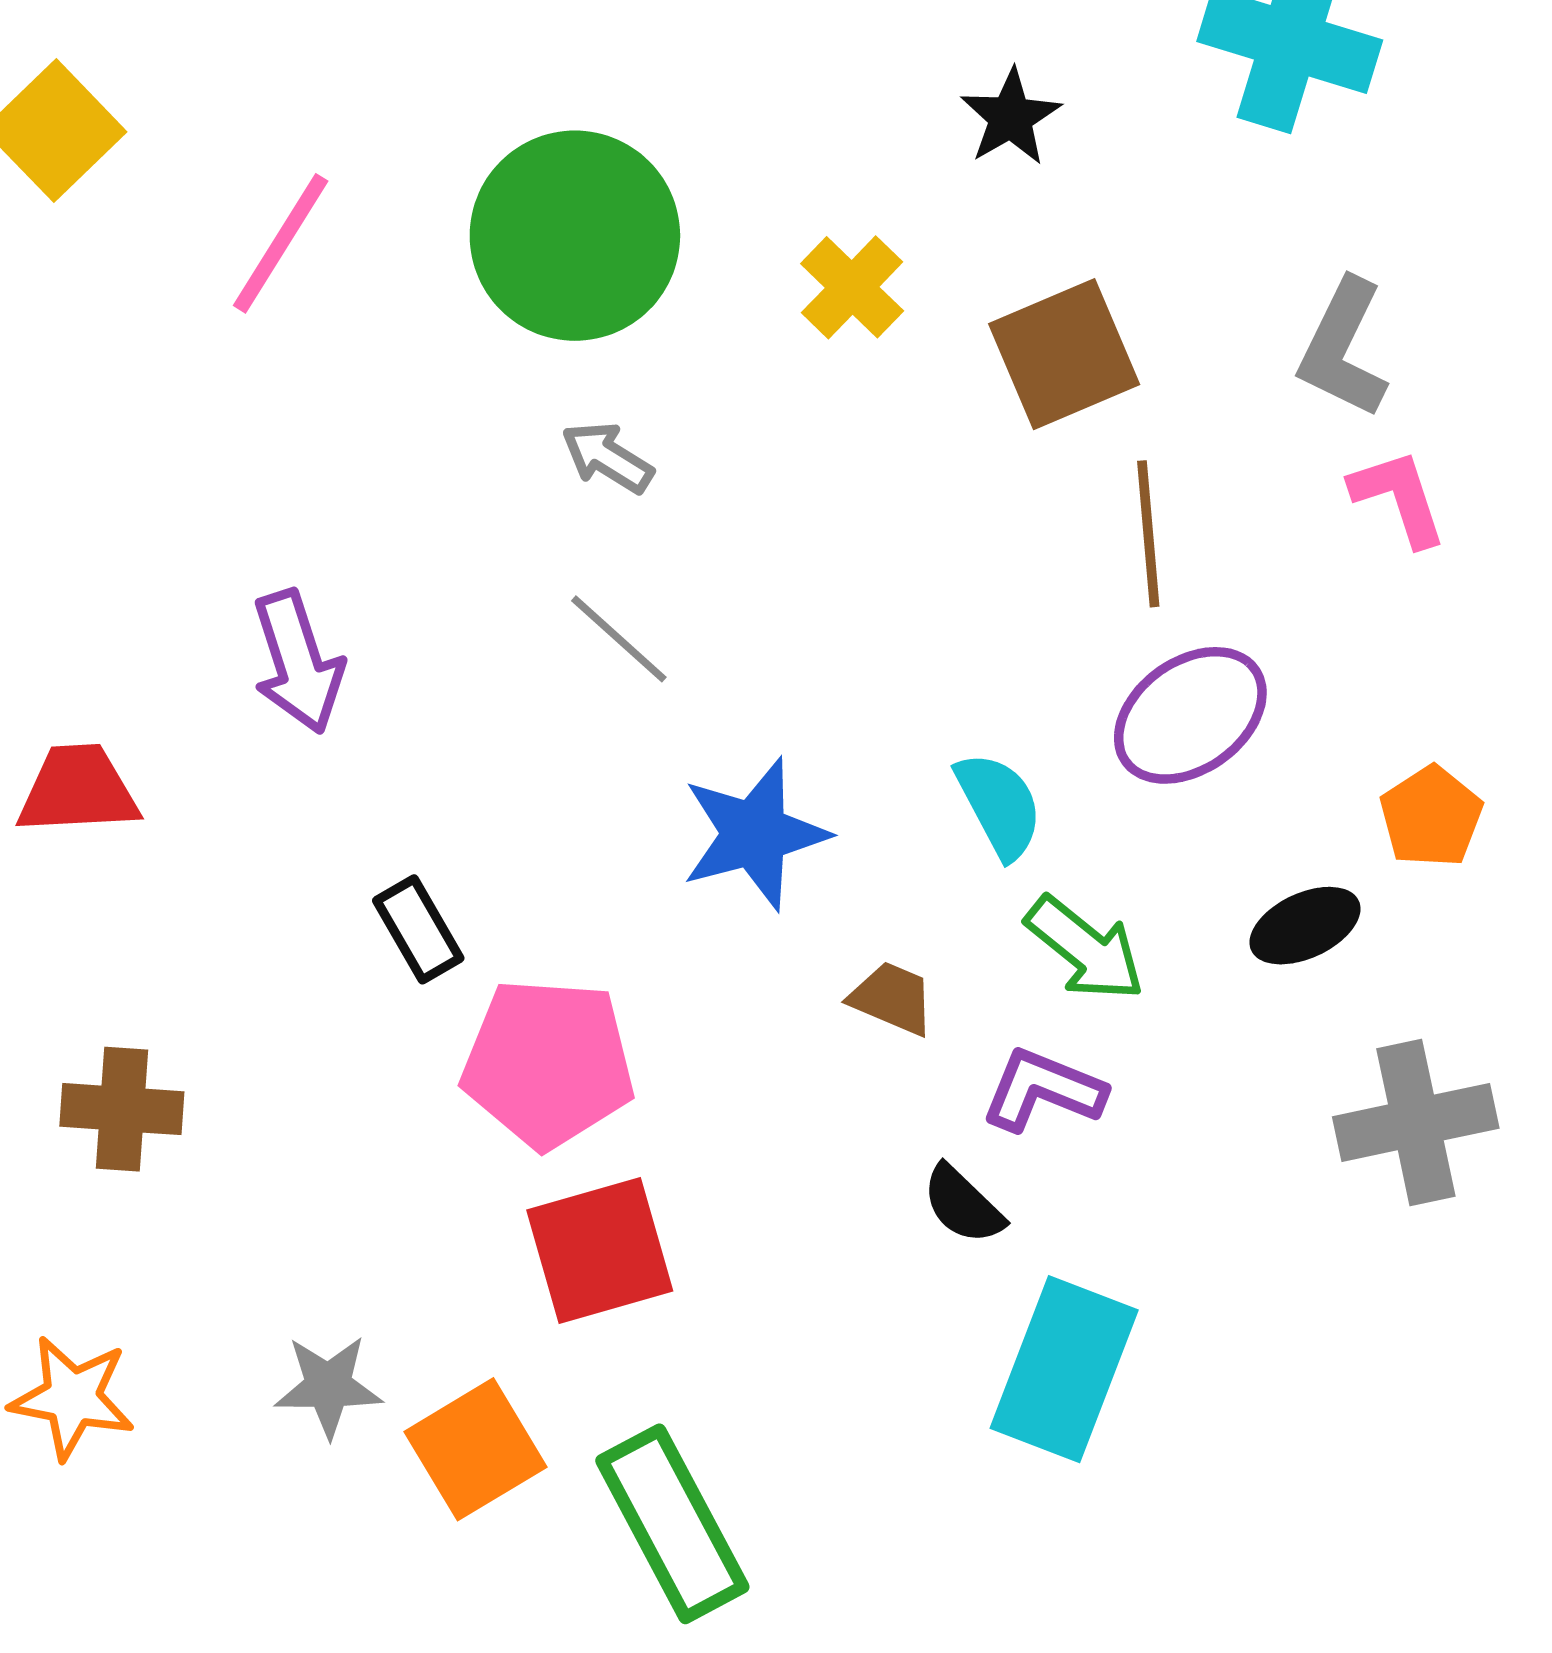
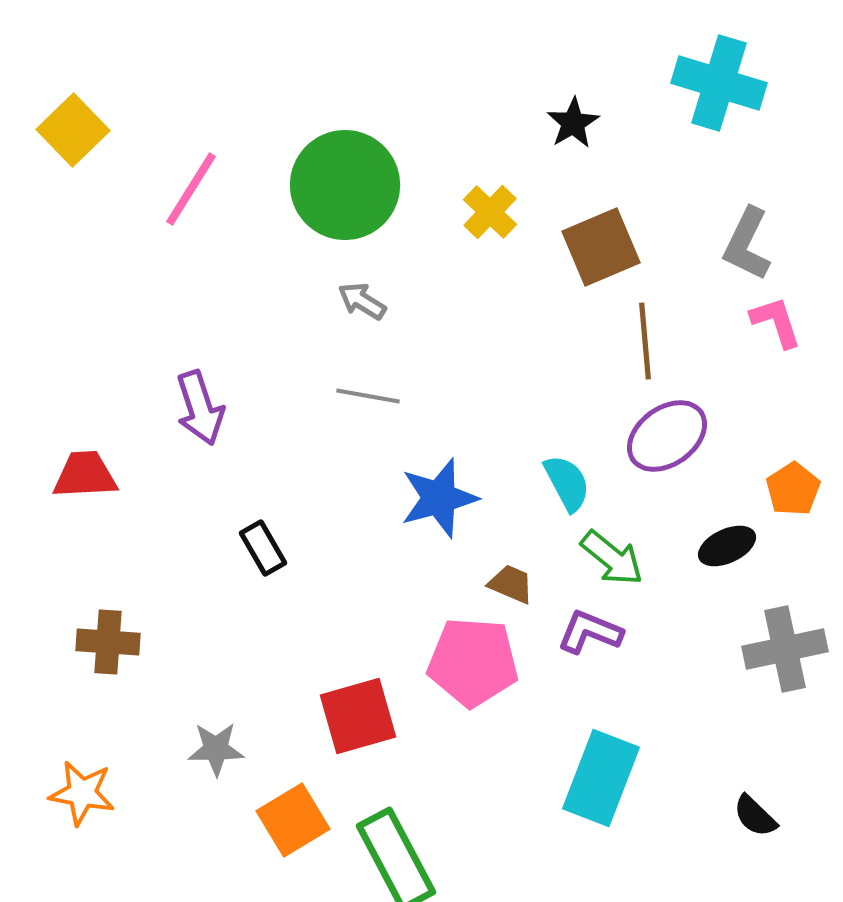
gray line: (619, 639) -> (368, 396), turned -32
pink pentagon: (548, 1063) -> (473, 662), moved
black semicircle: (963, 1205) -> (755, 816), moved
gray star: (328, 1386) -> (216, 749), moved

